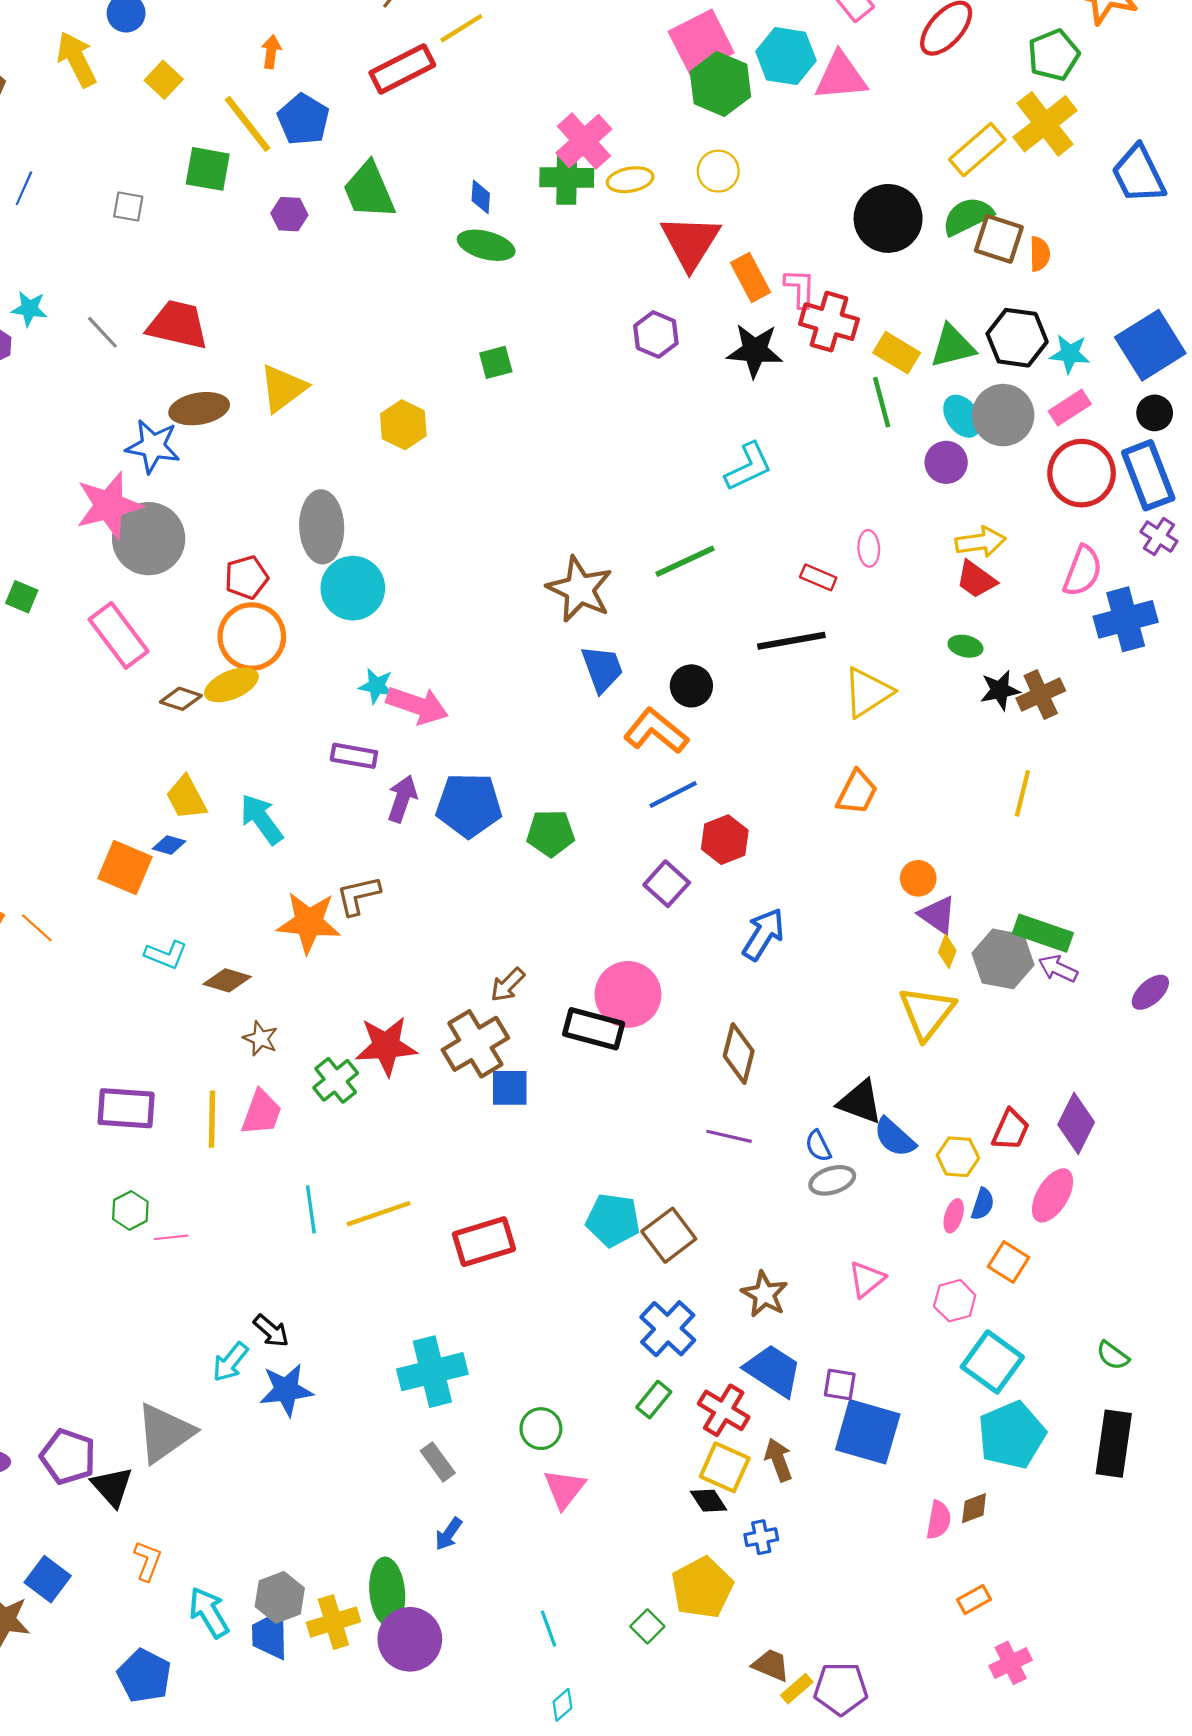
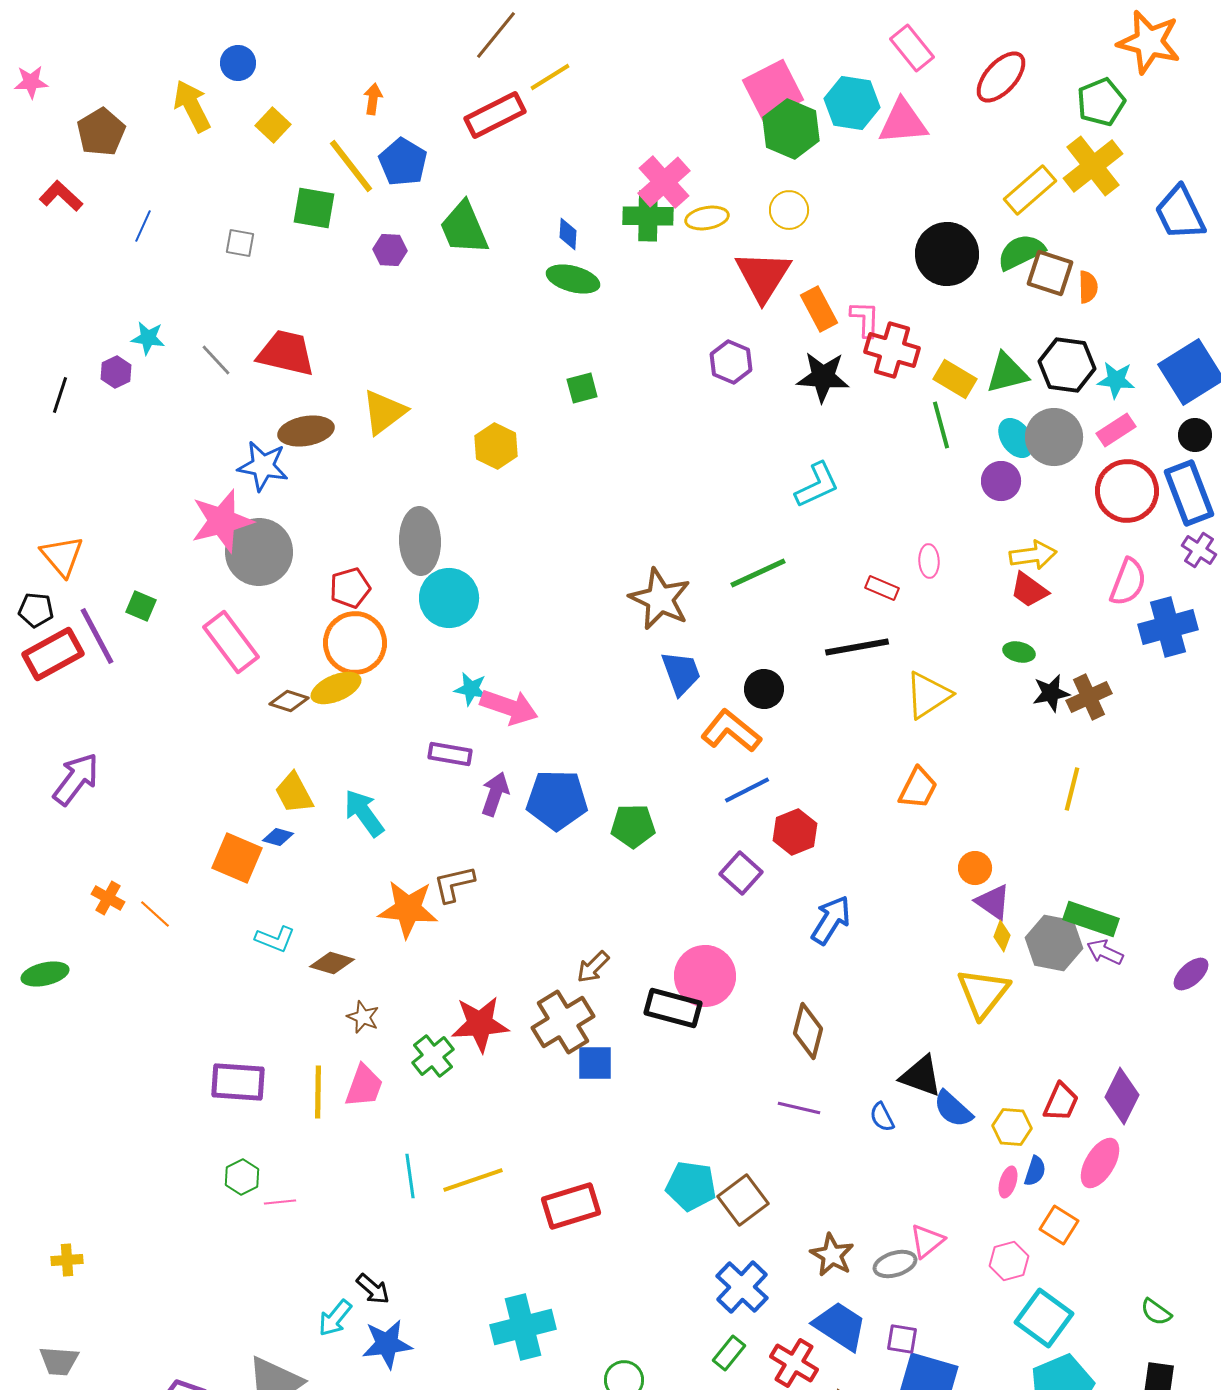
gray ellipse: (832, 1180) -> (895, 1264), moved

